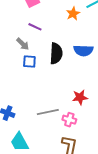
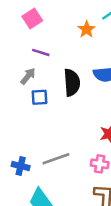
gray arrow: (23, 44) -> (28, 76), turned -88
gray line: (48, 112) -> (56, 159), moved

